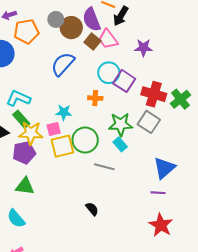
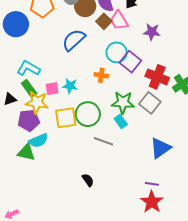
pink square: (54, 129) -> (52, 89), moved
purple line: (158, 193) -> (152, 184), moved
cyan semicircle: (16, 219) -> (38, 140), moved, turned -78

